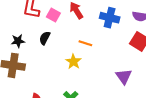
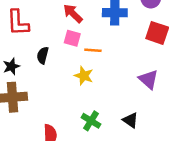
pink square: (53, 15) -> (72, 38), moved

